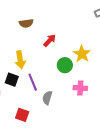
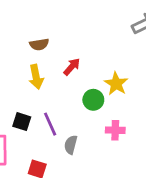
yellow arrow: (20, 60) -> (36, 77), moved

